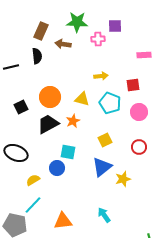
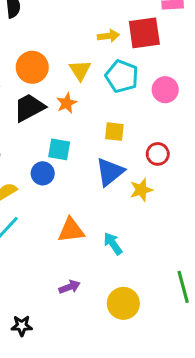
red square: (133, 85) -> (144, 33), moved, size x1.6
yellow triangle: (82, 99) -> (80, 70), turned 42
yellow square: (105, 140) -> (114, 132), turned 32
red circle: (139, 147) -> (158, 154), moved
orange triangle: (63, 221) -> (71, 230), moved

